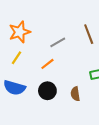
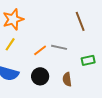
gray line: (58, 42) -> (59, 47), moved, turned 42

